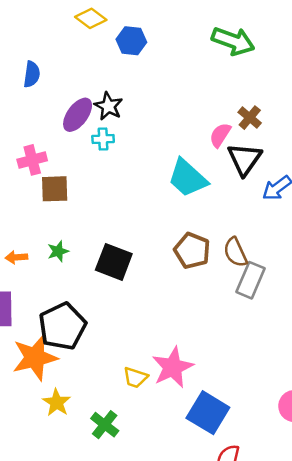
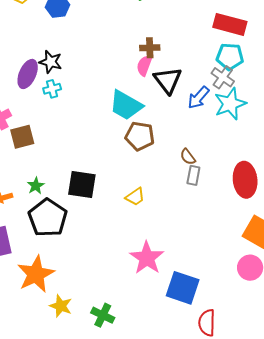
brown cross: (250, 118) -> (150, 48), moved, turned -30
brown pentagon: (192, 251) -> (140, 136), moved
brown semicircle: (235, 252) -> (188, 157), moved, size x0.7
gray rectangle: (250, 280) -> (193, 175), size x0.7
black pentagon: (62, 326) -> (48, 218), moved
yellow trapezoid: (135, 378) -> (135, 197), moved, turned -40

